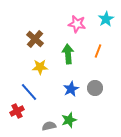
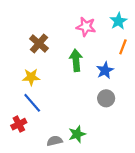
orange line: (98, 51) -> (123, 47), moved
yellow star: (40, 67) -> (31, 77), moved
blue star: (71, 89) -> (105, 70), moved

